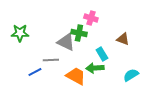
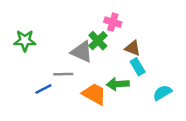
green cross: (79, 33) -> (98, 41), turned 35
brown triangle: (123, 39) -> (133, 48), moved
cyan rectangle: (102, 54) -> (138, 67), moved

